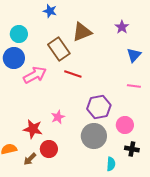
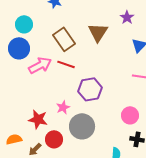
brown triangle: (82, 32) -> (98, 32), moved, turned -35
red line: (73, 74) -> (66, 64), moved
purple hexagon: (99, 107) -> (90, 89), moved
gray circle: (94, 136) -> (82, 126), moved

